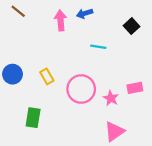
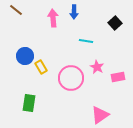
blue arrow: (85, 14) -> (74, 12), turned -72
blue circle: (12, 74) -> (25, 56), moved
pink star: (111, 98) -> (97, 67), moved

